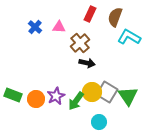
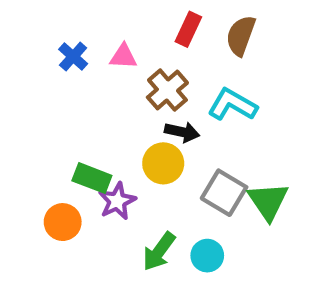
cyan L-shape: (129, 37) -> (232, 105), moved
yellow circle: (92, 92) -> (163, 163), moved
green rectangle: (13, 95) -> (92, 178), moved
orange circle: (36, 99) -> (63, 222), moved
green arrow: (76, 101) -> (159, 251), moved

